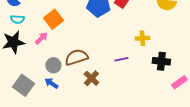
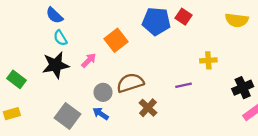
cyan semicircle: (17, 19) -> (60, 38), turned 56
orange square: (53, 19) -> (116, 40), moved
black cross: (161, 61) -> (243, 88), moved, turned -30

